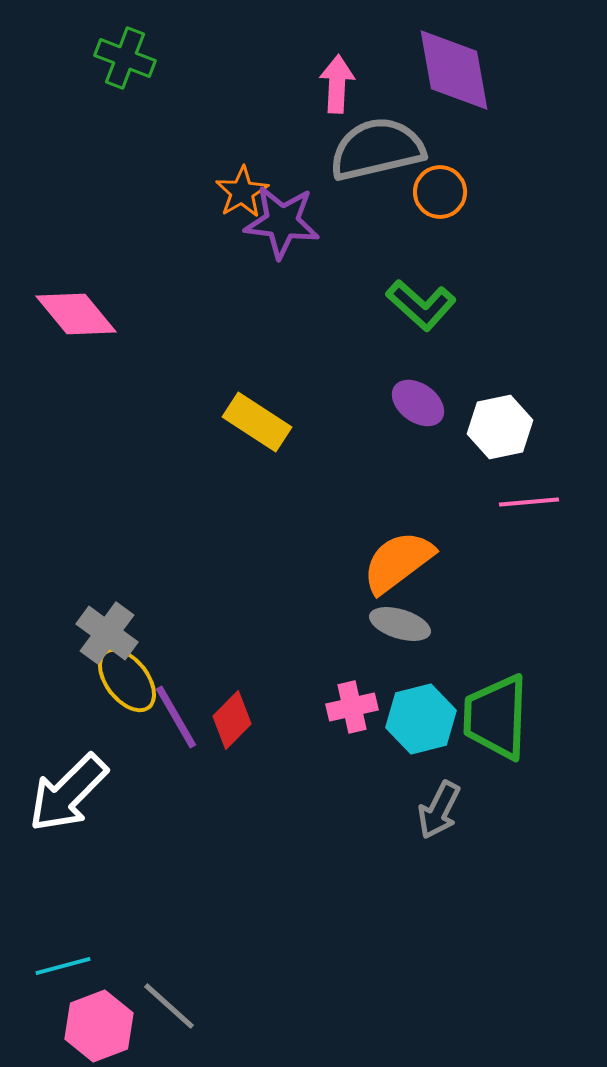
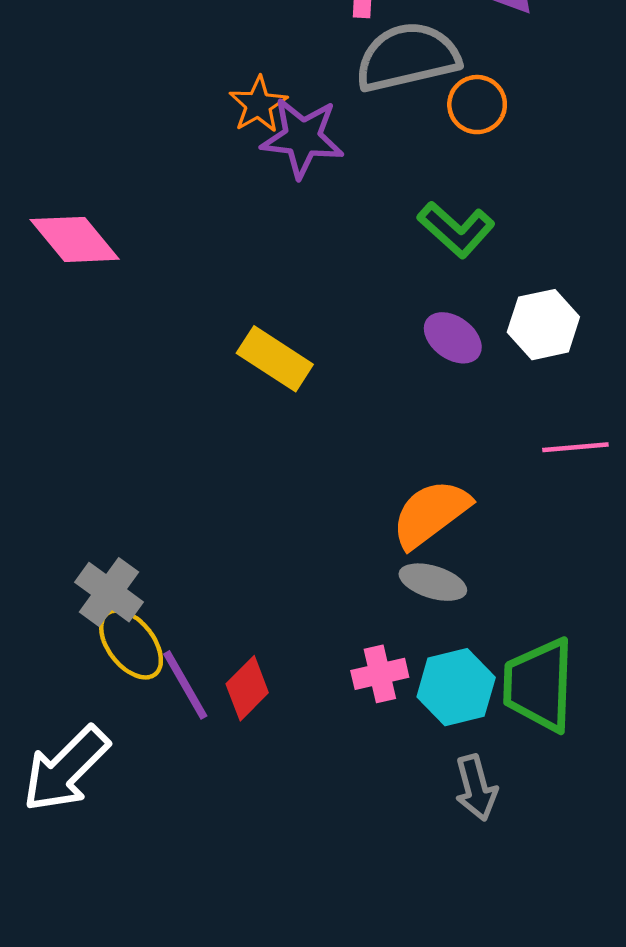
white hexagon: (500, 427) -> (543, 325), moved
gray arrow: (439, 810) -> (476, 788), turned -42

